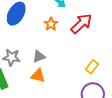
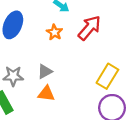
yellow rectangle: (92, 67) -> (107, 76), size x1.5

